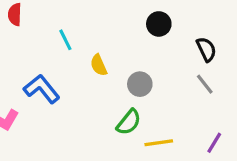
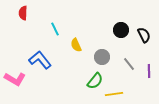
black circle: (159, 24) -> (121, 30), moved
gray line: (205, 84) -> (129, 64), moved
purple line: (214, 143) -> (149, 71), moved, turned -32

